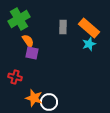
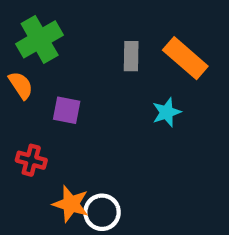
orange semicircle: (28, 41) -> (21, 85), moved
cyan star: (89, 44) -> (167, 112), moved

